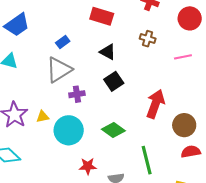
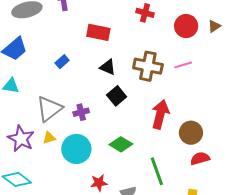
brown cross: (148, 39) -> (148, 66), moved, size x1.8
gray triangle: (59, 70) -> (49, 109), moved

